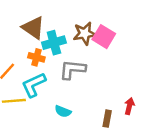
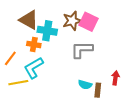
cyan cross: (54, 43) -> (47, 31), turned 30
gray L-shape: (73, 69) -> (82, 50), moved
cyan semicircle: (63, 111) -> (85, 85), moved

